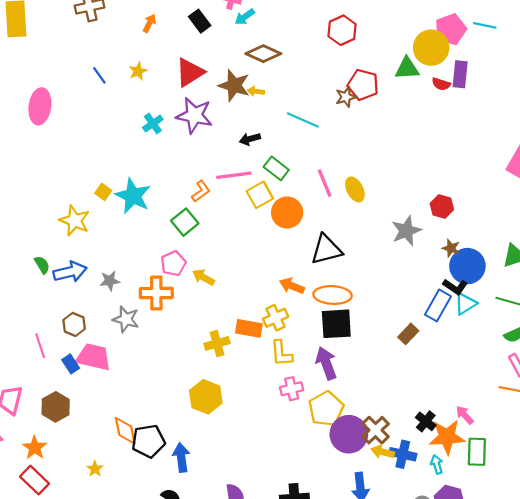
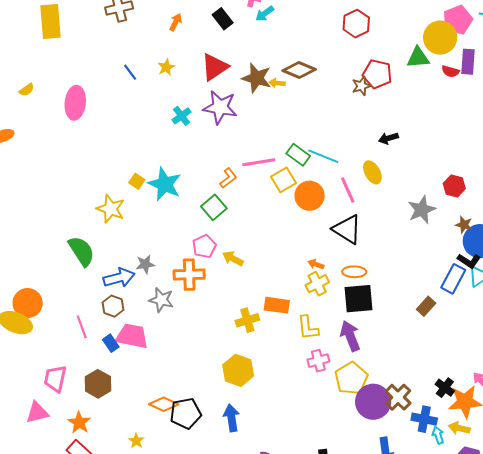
brown diamond: (263, 54) -> (299, 70), moved
cyan line: (303, 120) -> (323, 156), moved
black arrow: (250, 139) -> (388, 138), moved
pink line: (325, 183) -> (348, 190), moved
black triangle: (326, 250) -> (347, 229), turned 48
green semicircle: (42, 265) -> (81, 251), size x1.8
blue arrow: (70, 272) -> (119, 278), moved
orange arrow: (292, 286) -> (316, 264), size x0.7
orange ellipse: (333, 295) -> (354, 272), size x0.7
yellow cross: (276, 318) -> (317, 284), moved
orange diamond: (125, 431) -> (164, 404), turned -52
yellow arrow: (383, 452) -> (459, 428), moved
blue arrow: (181, 458) -> (231, 418), moved
cyan arrow: (437, 464) -> (438, 435), moved

